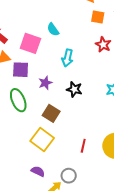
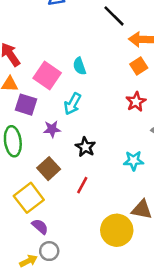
orange square: (98, 17) -> (139, 66), turned 32
cyan arrow: (68, 58) -> (73, 104), moved
red line: (83, 146) -> (82, 185), moved
purple semicircle: (38, 171) -> (40, 227), moved

